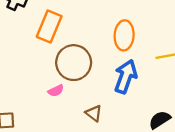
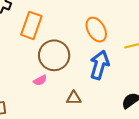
orange ellipse: (124, 35) -> (96, 30), turned -30
brown triangle: (94, 113) -> (74, 98), turned -35

